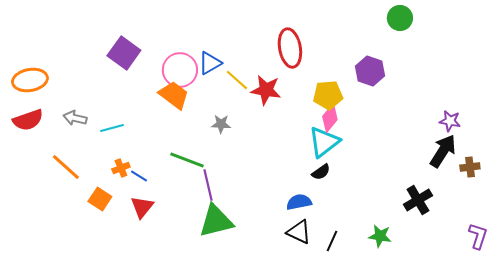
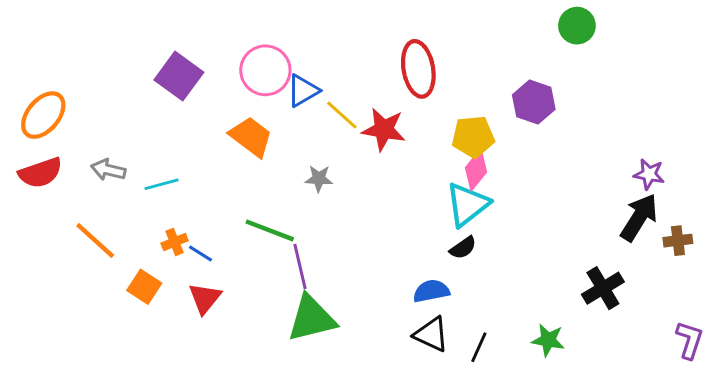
pink circle: (180, 70) -> (265, 70), moved
orange ellipse: (30, 80) -> (43, 115), turned -40

